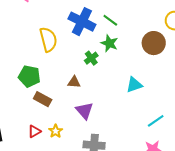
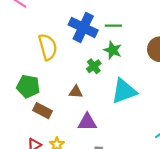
green line: (110, 20) -> (113, 26), turned -35
cyan triangle: (134, 85) -> (124, 91), moved, size x1.5
purple triangle: (84, 111) -> (87, 122), turned -48

